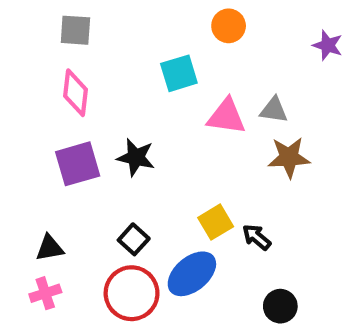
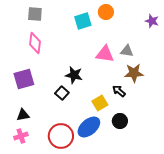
cyan square: (179, 73) -> (83, 21), moved
black star: (136, 157) -> (74, 75), moved
purple square: (78, 164) -> (24, 79), moved
black arrow: (257, 237) -> (119, 91), moved
black square: (134, 239) -> (62, 93), moved
black circle: (280, 306) -> (120, 121), moved

